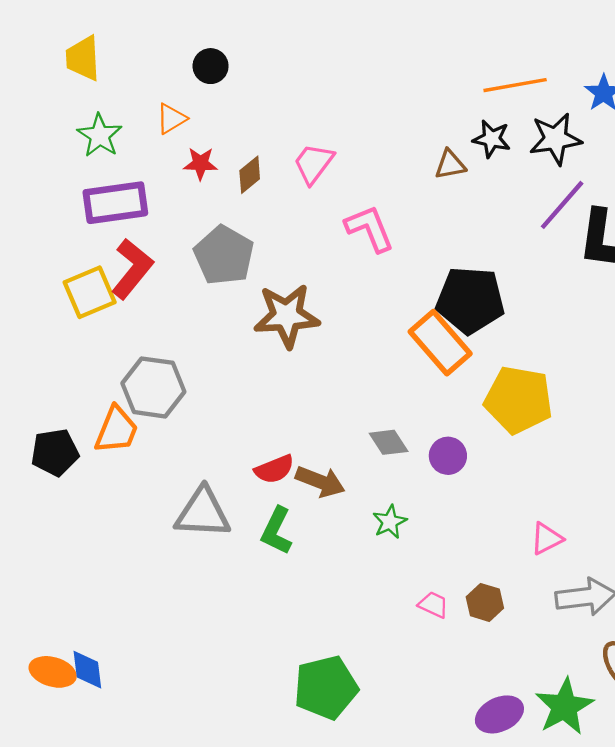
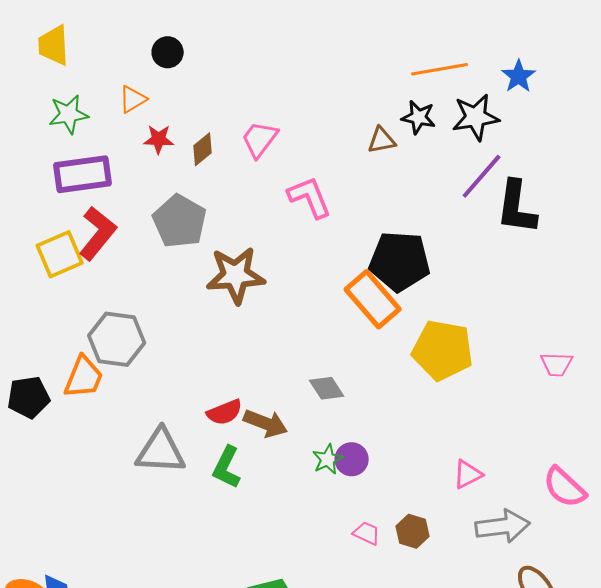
green star: (100, 135) -> (69, 114), turned 30
purple circle: (448, 456) -> (352, 459), moved

